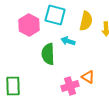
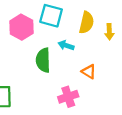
orange triangle: (88, 77) -> (89, 72), moved

